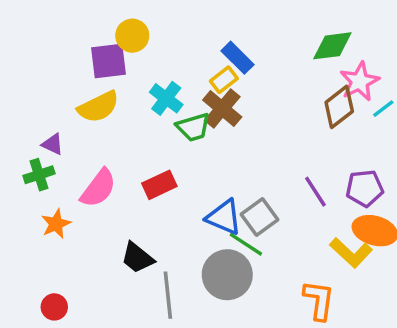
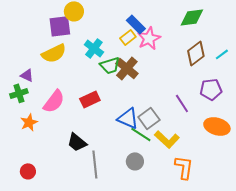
pink star: (360, 81) -> (149, 38), moved
brown cross: (222, 109) -> (127, 68), moved
purple pentagon: (365, 188) -> (211, 89), moved
yellow L-shape: (351, 253) -> (167, 139), moved
gray circle: (227, 275) -> (135, 161), moved, size x0.6

